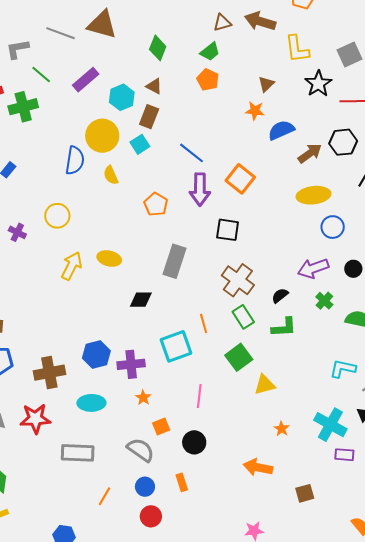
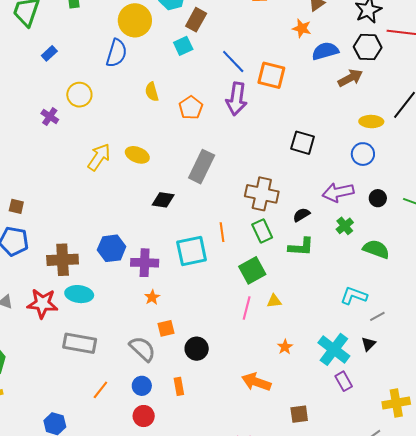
yellow circle: (102, 136) -> (135, 20), moved
black hexagon: (343, 142) -> (368, 47), moved
yellow semicircle: (111, 175) -> (152, 92), moved
orange square: (240, 179) -> (271, 75), moved, turned -32
yellow ellipse: (314, 195) -> (371, 122), moved, size x0.7
yellow circle: (57, 216) -> (79, 95), moved
black square: (228, 230) -> (303, 143), moved
brown cross: (238, 280) -> (262, 194), turned -32
yellow triangle: (265, 385) -> (274, 301), size x0.7
pink line: (199, 396) -> (247, 308), moved
cyan ellipse: (91, 403) -> (79, 294), moved
purple rectangle: (344, 455) -> (344, 381), turned 48

